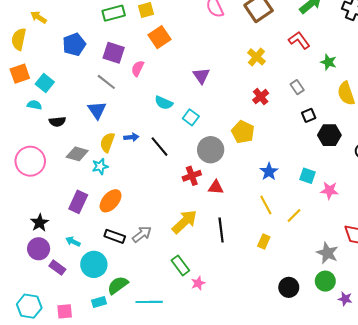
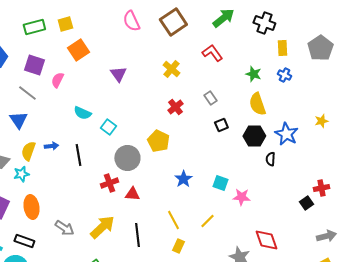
green star: (328, 62) -> (253, 74), moved
purple triangle: (201, 76) -> (118, 74), moved
black hexagon: (329, 135) -> (254, 136), moved
black line: (160, 147) -> (78, 155), turned 30
orange ellipse: (111, 201) -> (31, 207), turned -50
yellow line: (266, 205) -> (173, 220), moved
gray arrow: (142, 234) -> (64, 228), moved, turned 72
black rectangle: (115, 236) -> (24, 241), moved

